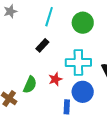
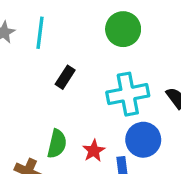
cyan line: (49, 17) -> (40, 33), moved
red star: (55, 79) -> (94, 151), moved

